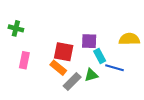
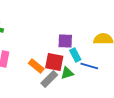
red square: (64, 52) -> (54, 62), moved

